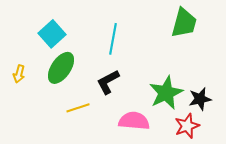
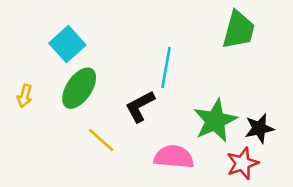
cyan line: (113, 39) -> (166, 67), moved
yellow line: (78, 108) -> (101, 140), turned 60

